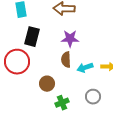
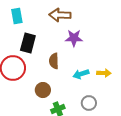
purple star: (70, 39) -> (74, 38), moved
brown semicircle: (66, 60) -> (54, 61), moved

